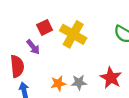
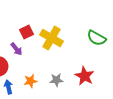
orange star: (58, 83) -> (30, 81), moved

